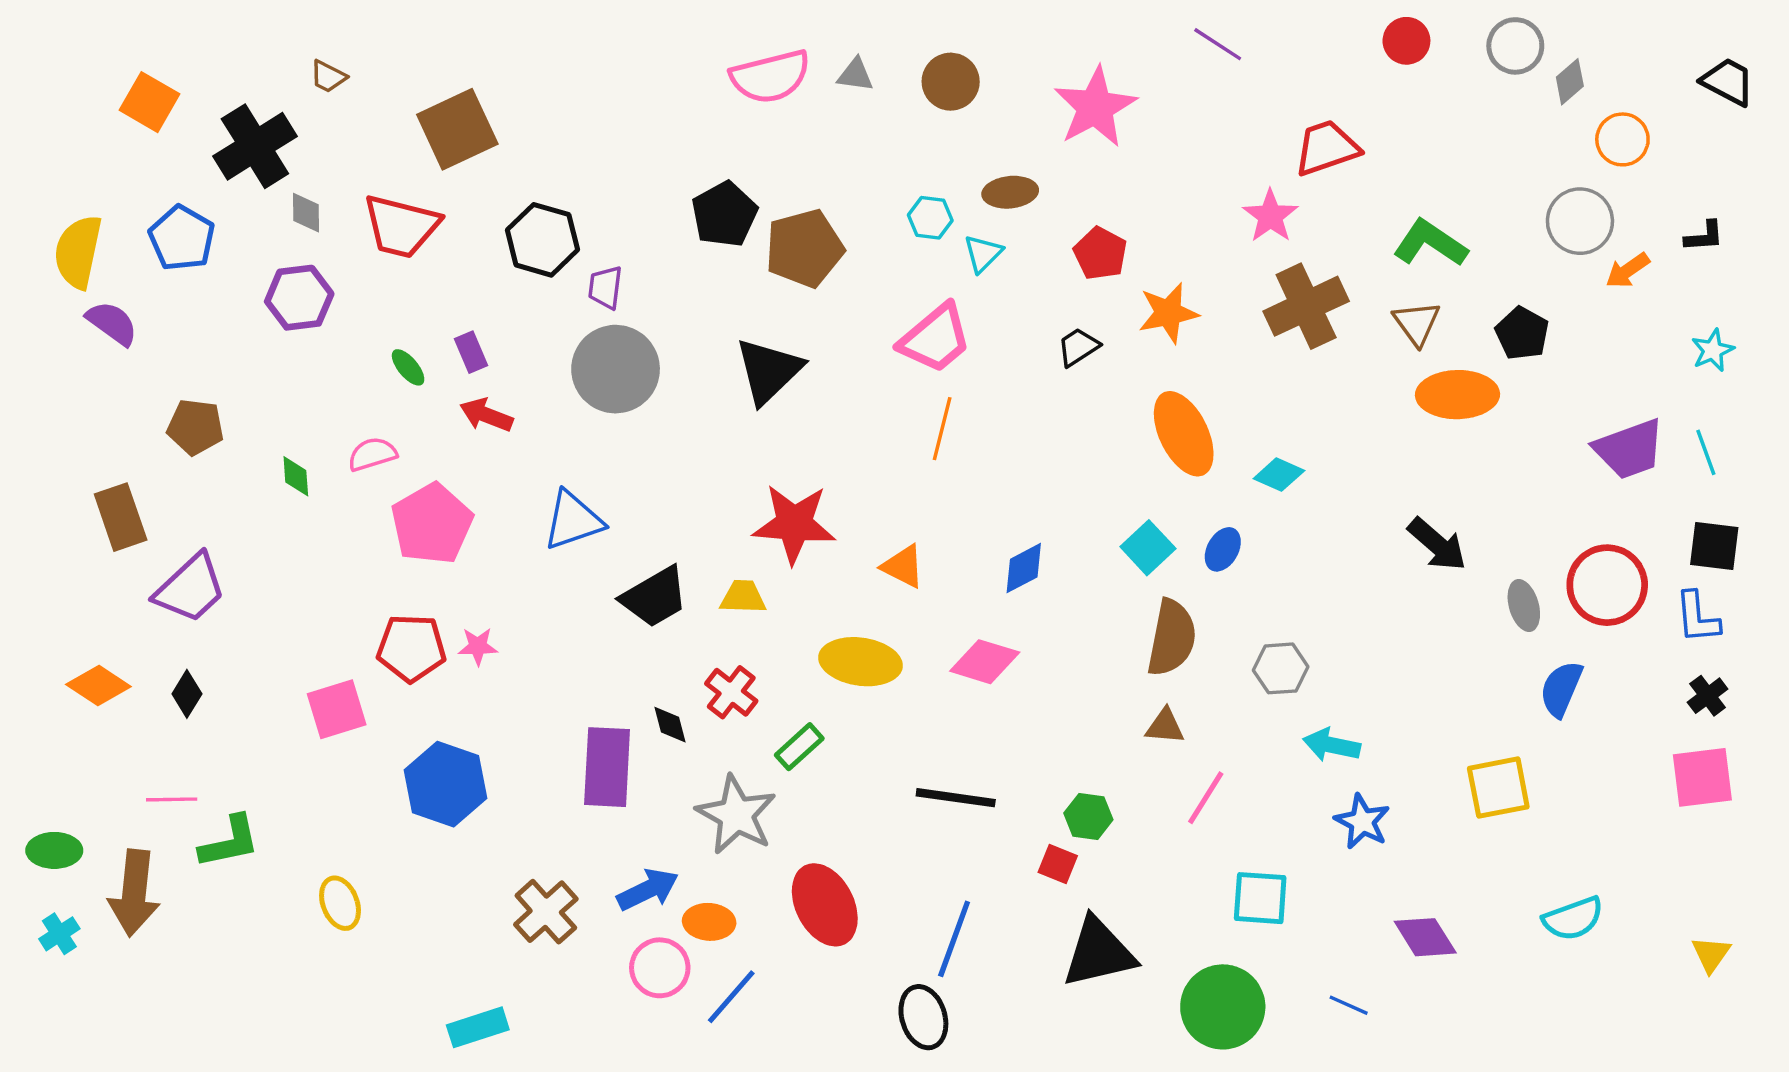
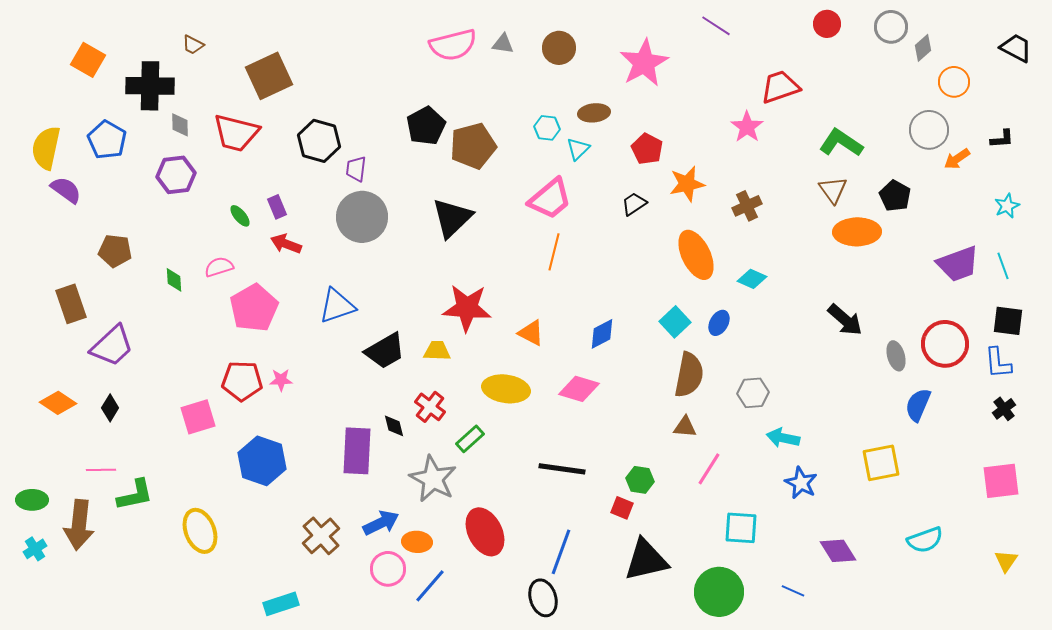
black cross: (255, 146) -> (150, 86), turned 33
brown cross: (1306, 306) -> (747, 206), moved, size x0.6
pink square: (1702, 777) -> (1001, 481), moved
yellow ellipse: (340, 903) -> (200, 531), size x1.4

